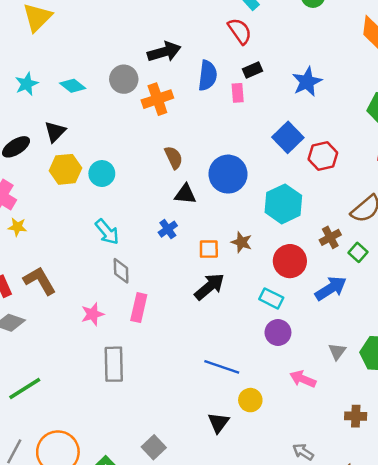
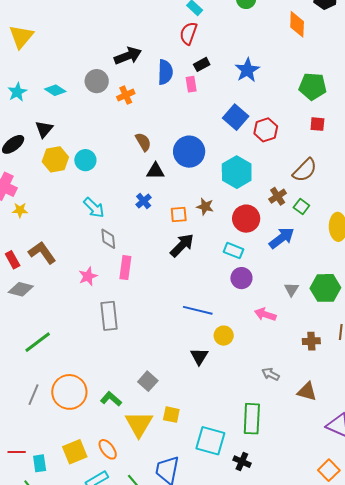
red semicircle: (240, 31) -> (188, 33), turned -120
orange cross: (157, 99) -> (126, 95), size x0.7

